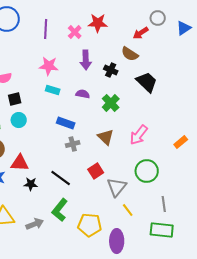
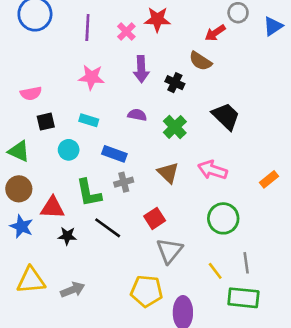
black trapezoid: (147, 82) -> (226, 116), moved
cyan rectangle: (53, 90) -> (89, 120), moved
cyan circle: (19, 120) -> (69, 150), moved
pink arrow: (139, 135) -> (212, 170), turned 70
gray triangle: (117, 187) -> (169, 251), moved
green L-shape: (60, 210) -> (89, 193), moved, turned -50
yellow line: (128, 210) -> (215, 271), moved

